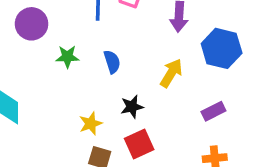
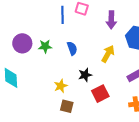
purple circle: (32, 24) -> (22, 43), moved
red square: (139, 144) -> (100, 94), moved

